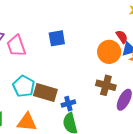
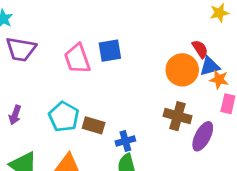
pink trapezoid: (16, 46) -> (77, 59), moved
brown rectangle: (45, 92) -> (94, 125), size x0.7

